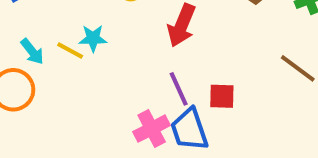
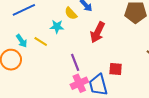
cyan star: (93, 38) -> (57, 27), moved
purple line: (179, 89) -> (75, 62), moved

